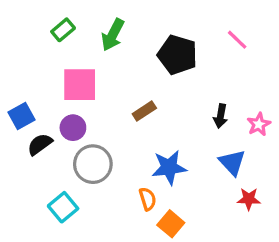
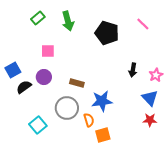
green arrow: (113, 35) -> (68, 21), turned -42
pink square: (80, 85) -> (48, 51), size x0.6
brown rectangle: (144, 111) -> (77, 83), moved, turned 48
blue triangle: (232, 162) -> (150, 98), moved
gray circle: (93, 164) -> (67, 108), moved
orange square: (171, 224) -> (103, 135), turned 35

